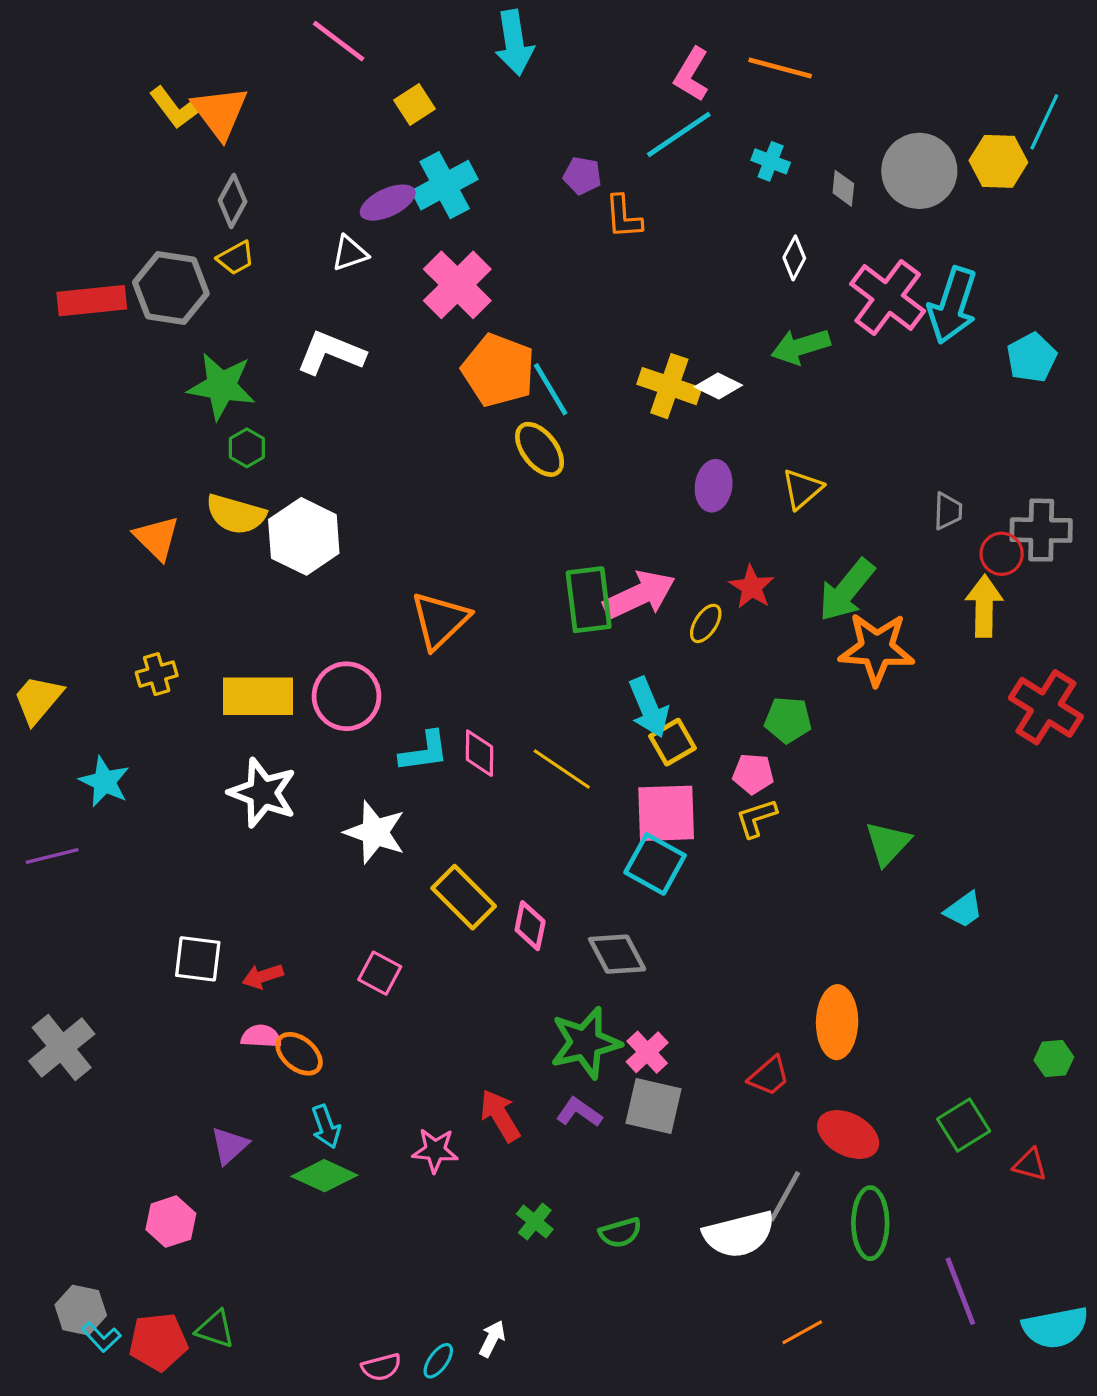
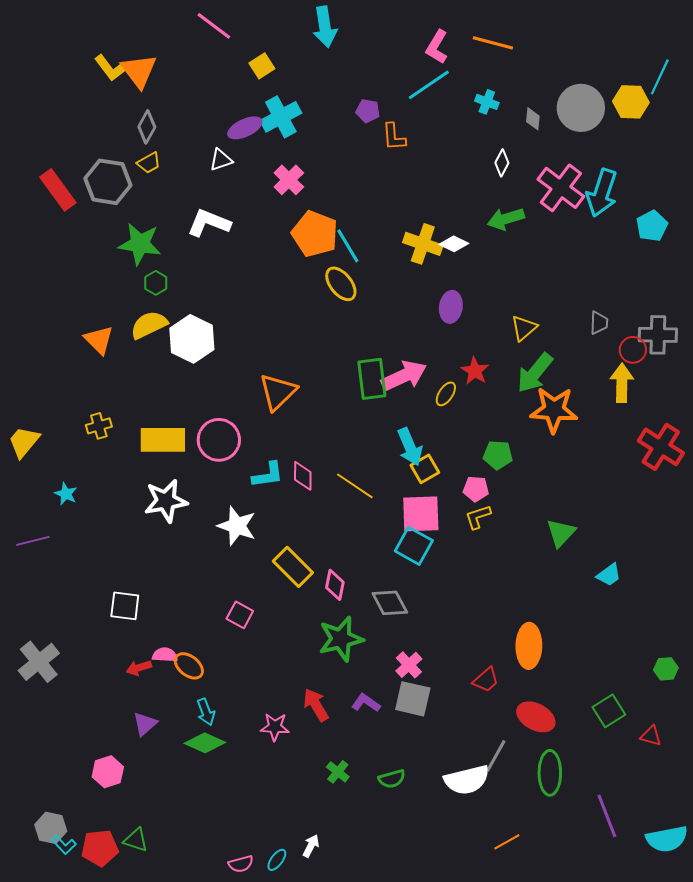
pink cross: (457, 285) -> (289, 180), size x0.7
red rectangle: (92, 301) -> (58, 190), turned 60
yellow triangle: (802, 489) -> (524, 328), moved
yellow semicircle: (236, 514) -> (149, 325), turned 138
cyan star: (104, 782) -> (66, 494), size x0.7
white star: (263, 793) -> (166, 501), turned -30
red arrow: (263, 976) -> (139, 668), moved
green star: (585, 1043) -> (341, 639), moved

